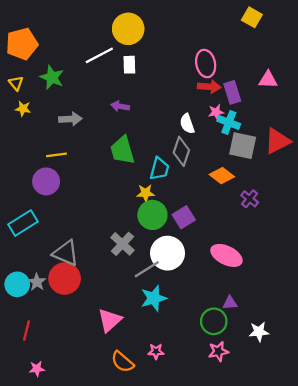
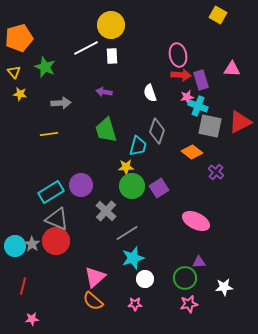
white semicircle: (187, 124) -> (150, 93), moved
purple circle: (46, 181) -> (81, 185), moved
cyan rectangle: (23, 223) -> (51, 192), moved
white circle: (167, 253) -> (145, 279), moved, size x0.6
orange semicircle: (122, 362) -> (93, 301), moved

